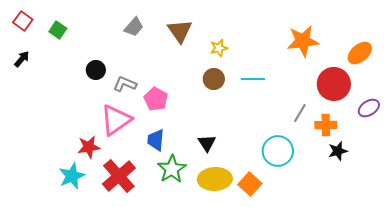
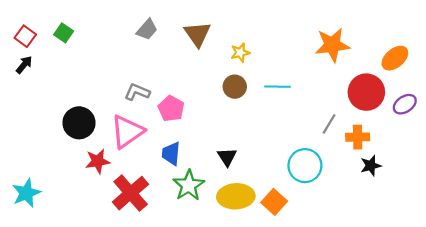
red square: (23, 21) -> (25, 36), moved
black circle: (96, 70) -> (79, 123), moved, size x1.5
purple ellipse: (369, 108) -> (405, 104), moved
cyan star: (72, 176) -> (26, 193), moved

